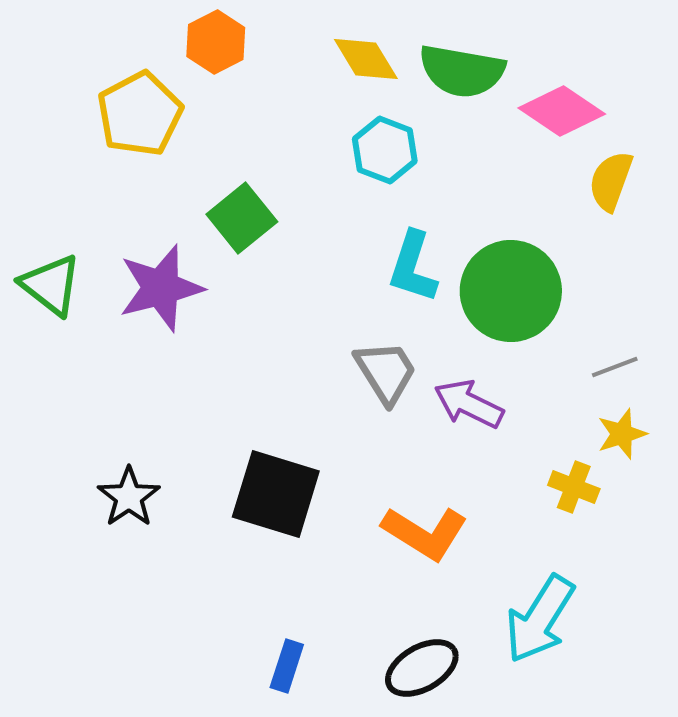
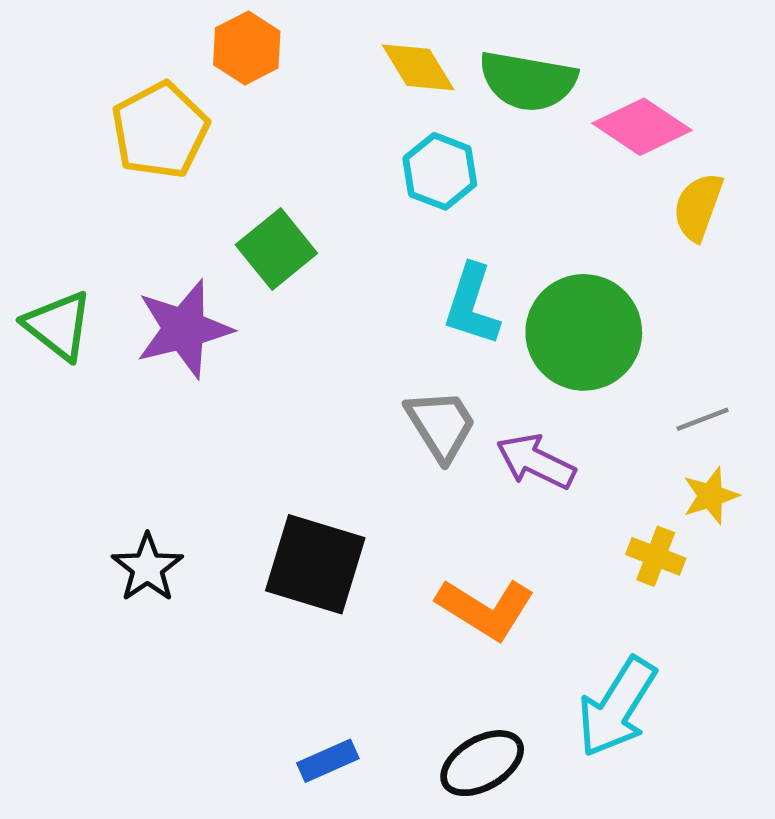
blue rectangle: (287, 666) -> (328, 761), turned 48

